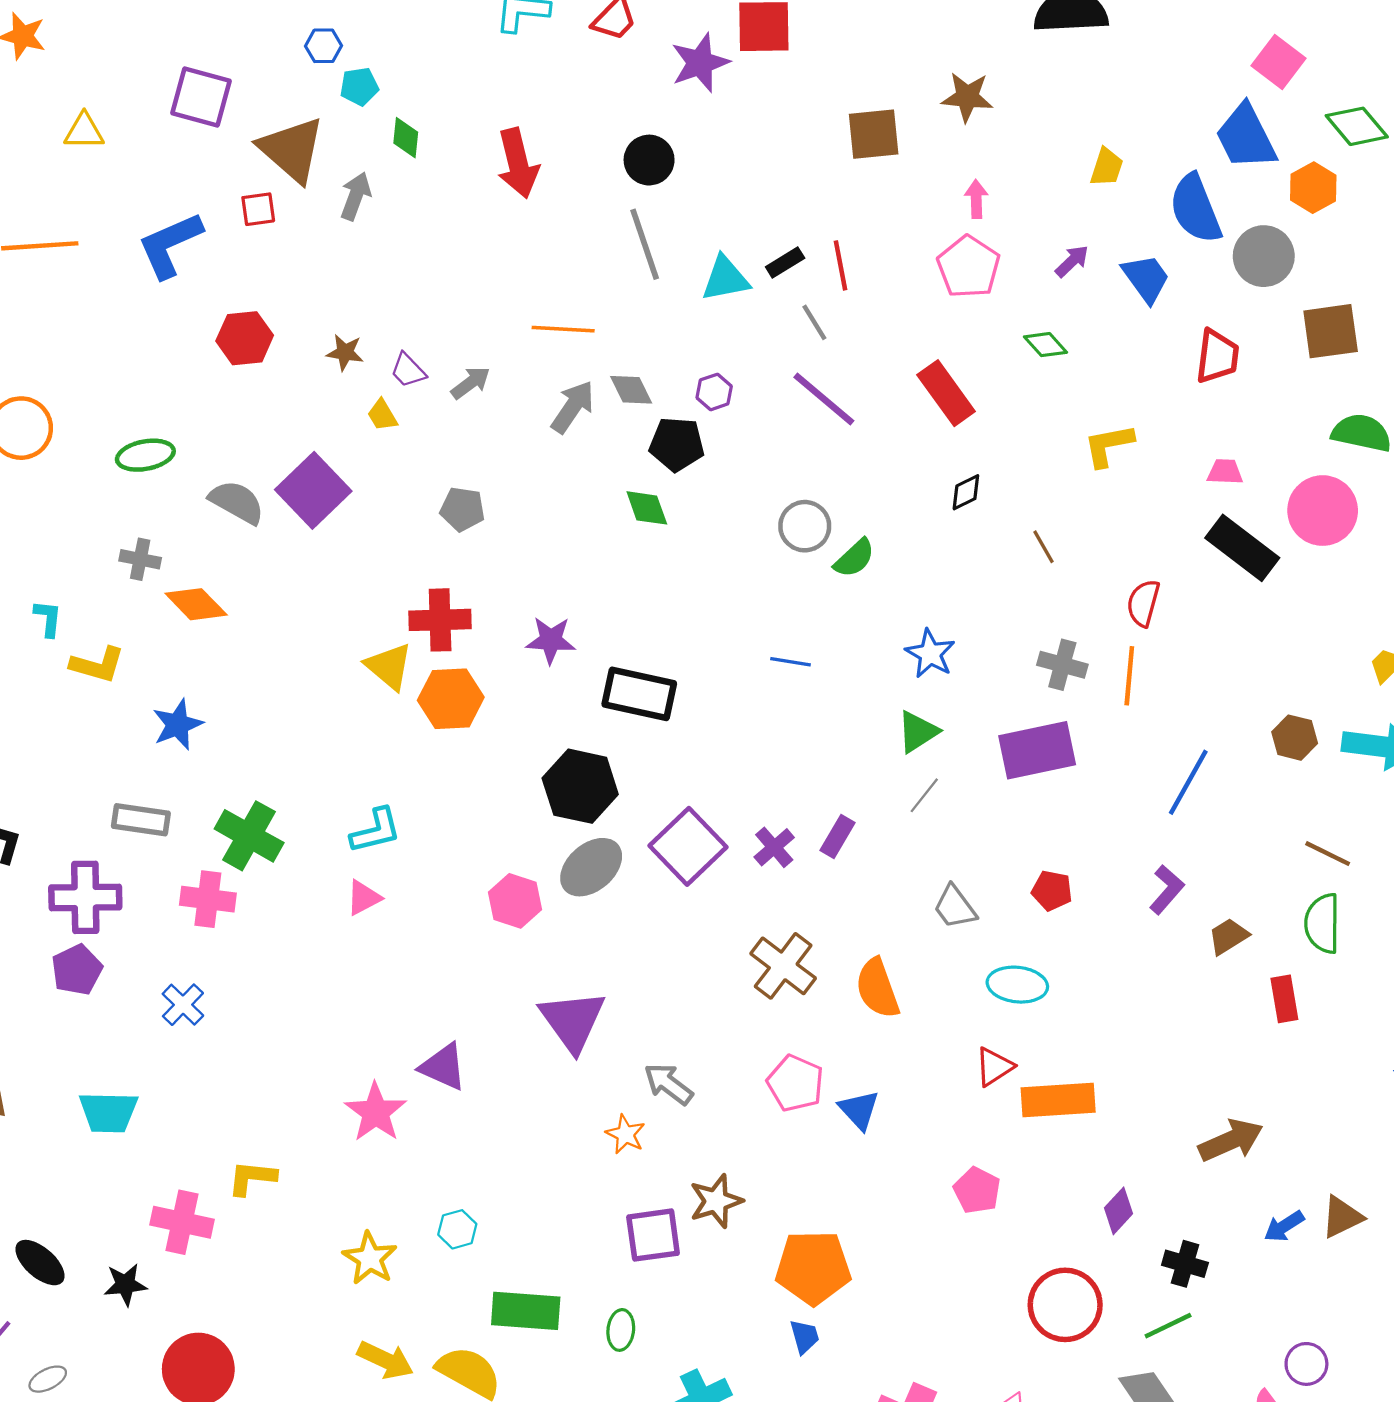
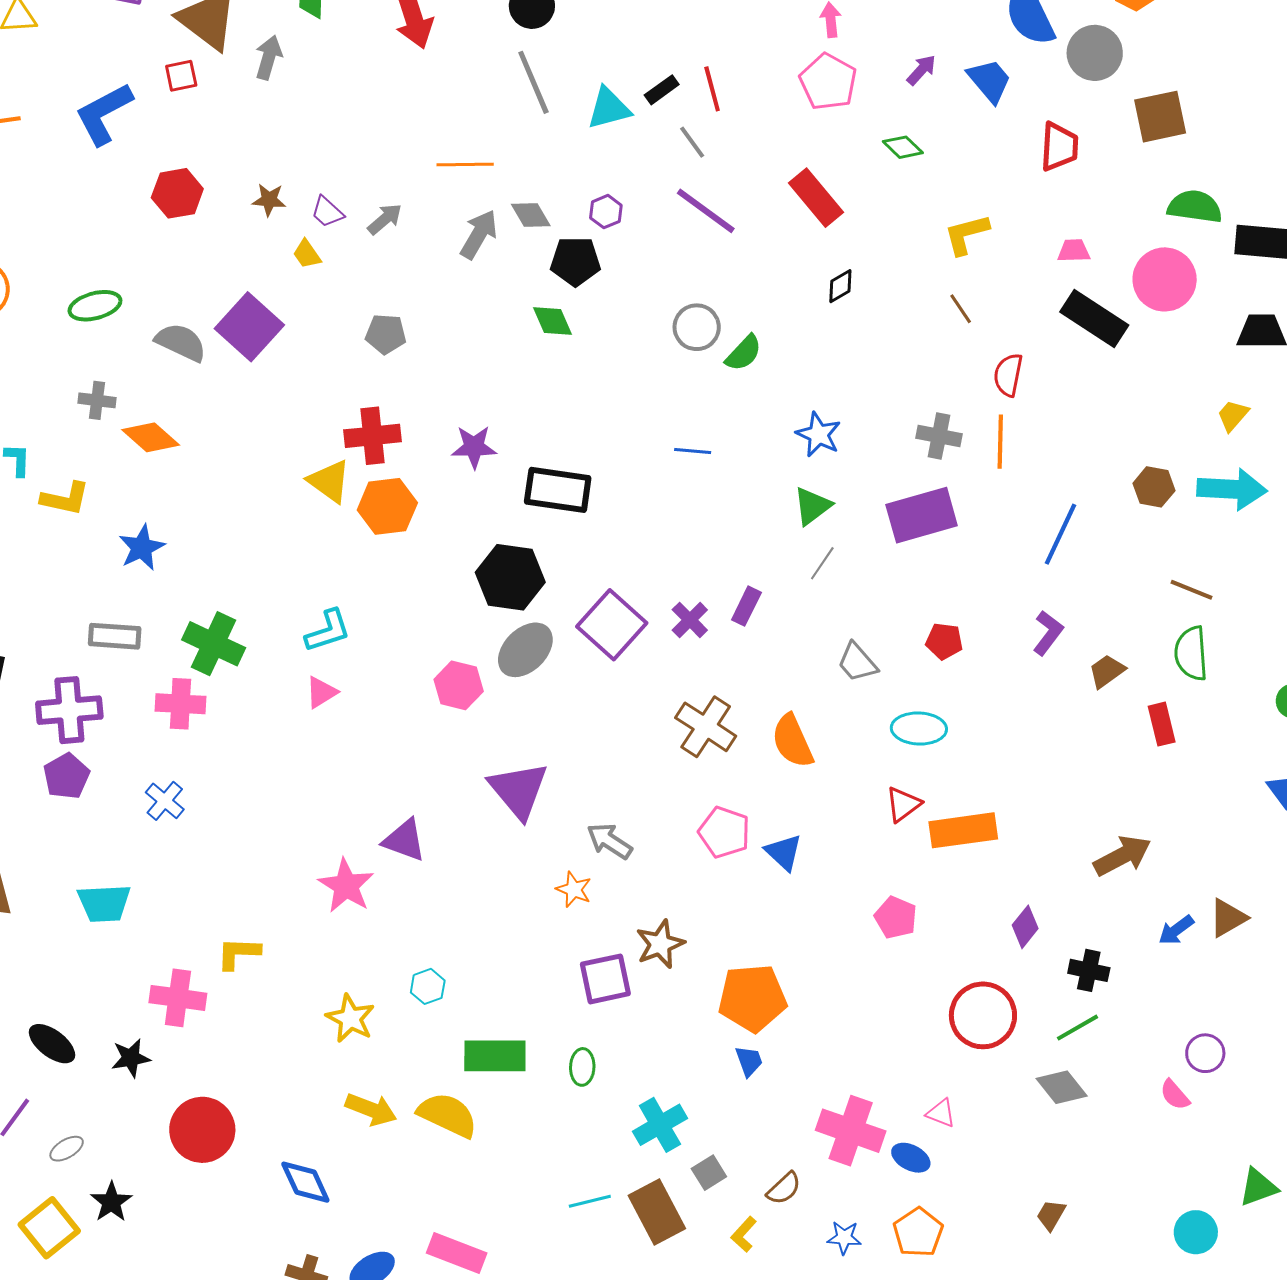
brown line: (1043, 547) -> (961, 309), moved

